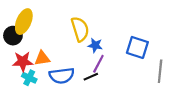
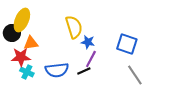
orange triangle: (42, 58) -> (31, 43), moved
gray line: (160, 71) -> (135, 75), moved, turned -40

